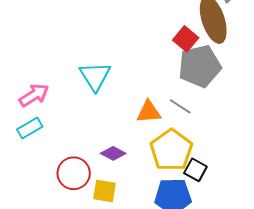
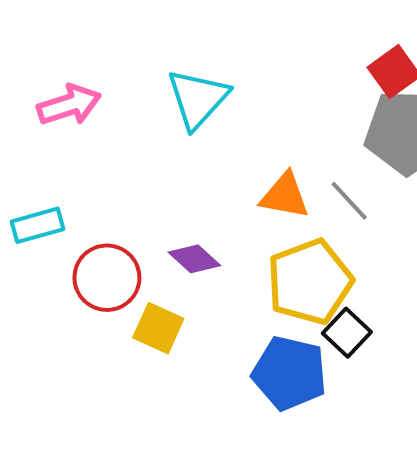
cyan rectangle: (30, 128) -> (38, 225), moved

